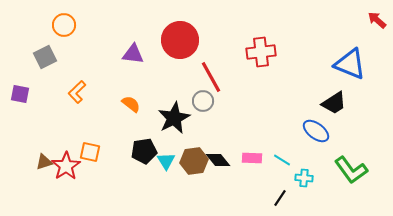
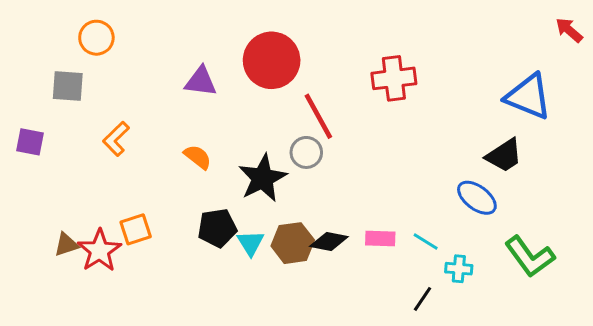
gray square: (45, 57) -> (68, 86), turned 30
orange square: (90, 152) -> (136, 229), turned -30
black diamond: (218, 160) -> (329, 242), turned -40

